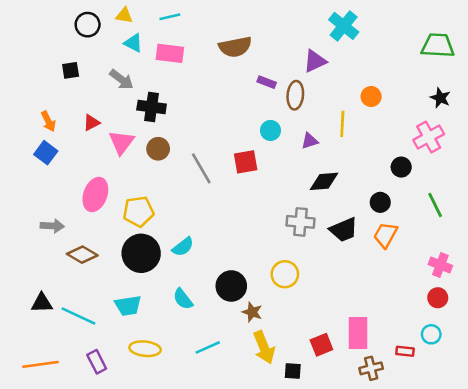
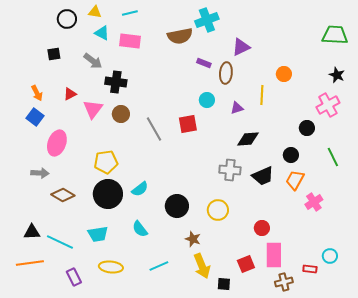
cyan cross: (344, 26) -> (207, 20), moved, turned 30
pink ellipse: (95, 194) -> (57, 143), moved
pink cross: (440, 265) -> (314, 202), moved, turned 36
black circle: (231, 286) -> (177, 206), moved
red circle: (438, 298) -> (262, 228), moved
orange line: (41, 364) -> (30, 263), moved

